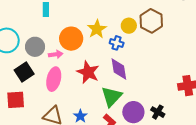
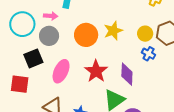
blue cross: (117, 43) -> (149, 54), moved
pink arrow: (56, 54) -> (51, 16), moved

